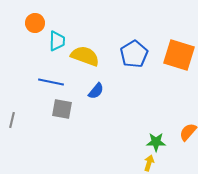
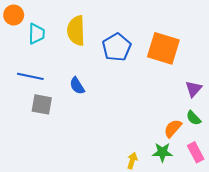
yellow semicircle: (85, 56) -> (76, 31), moved, turned -112
blue semicircle: (96, 91) -> (77, 86), turned 108
green star: (156, 142) -> (162, 152), moved

